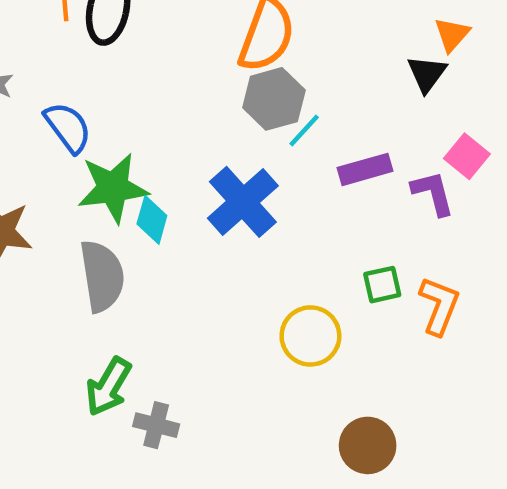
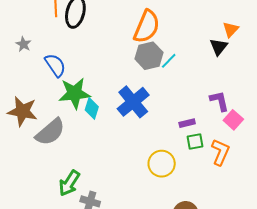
cyan line: (304, 130) -> (169, 61), moved
pink square: (467, 156) -> (233, 120), moved
purple rectangle: (365, 169) -> (187, 123), moved, size x0.7
gray semicircle: (102, 276) -> (50, 132), moved, turned 56

